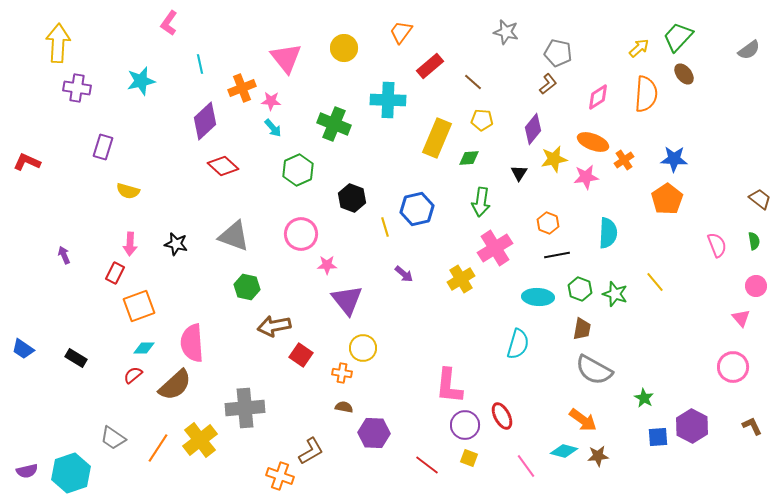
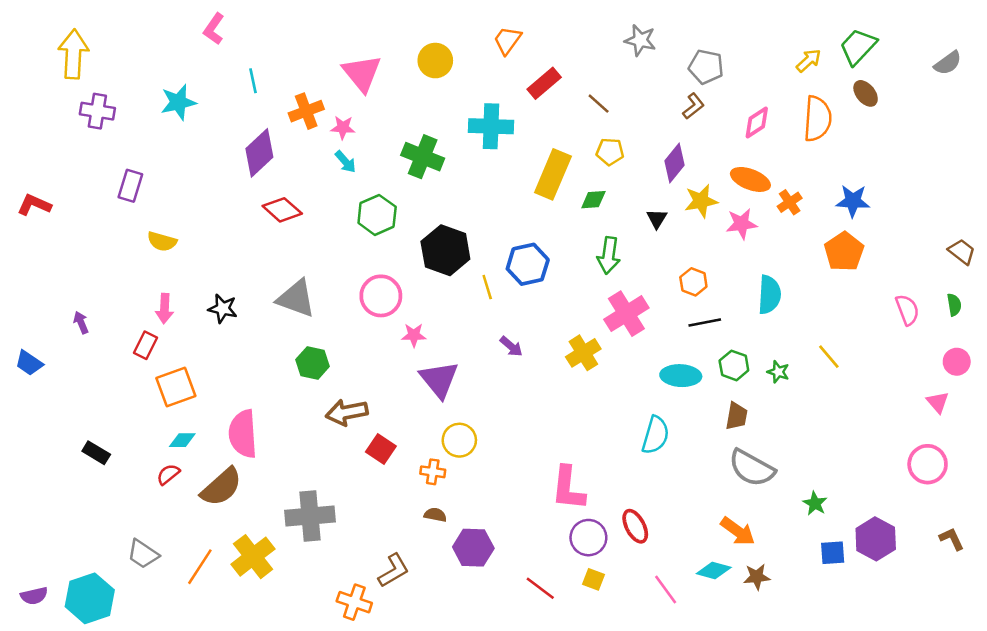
black hexagon: (352, 198) -> (445, 250), size x1.4
green star: (615, 294) -> (778, 372), size x0.7
blue trapezoid: (23, 349) -> (29, 363), moved

